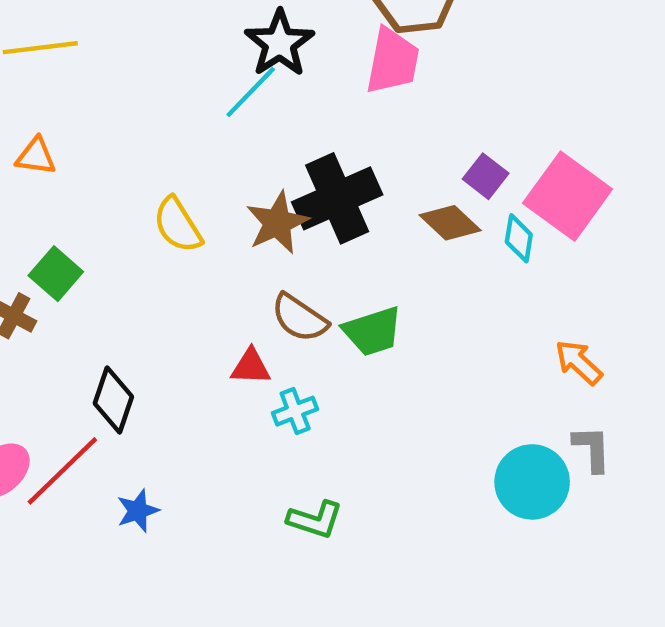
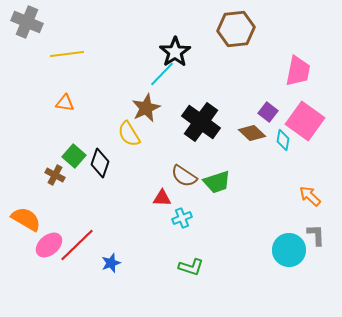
pink trapezoid: (393, 61) -> (298, 71), moved
black cross: (337, 198) -> (201, 122), turned -30
brown star: (277, 223) -> (146, 108), moved
black diamond: (113, 400) -> (100, 163), moved

